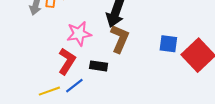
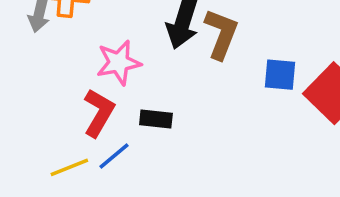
brown L-shape: (120, 39) -> (221, 34), moved

